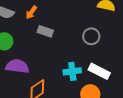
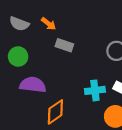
orange arrow: (31, 12) -> (49, 24), turned -88

